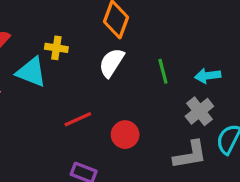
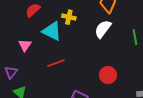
red line: (78, 119) -> (56, 63), moved

